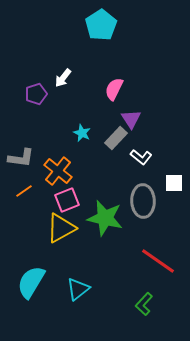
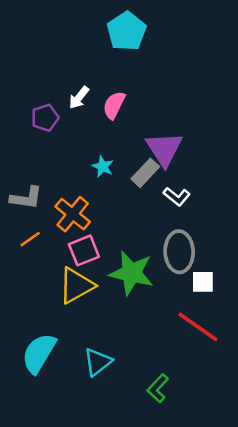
pink semicircle: (114, 89) -> (114, 105), moved
purple triangle: (131, 119) -> (164, 149), size x1.5
white square: (174, 183) -> (203, 282), moved
green L-shape: (144, 304) -> (158, 388), moved

